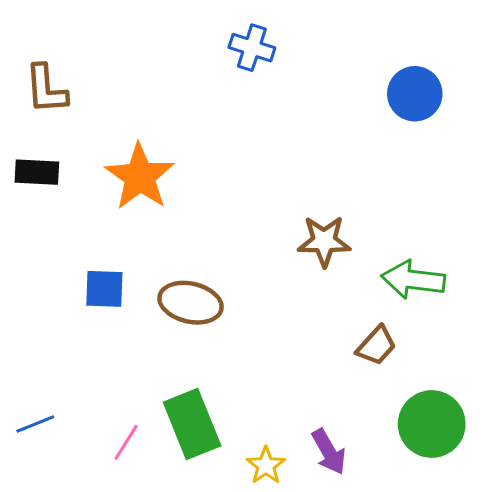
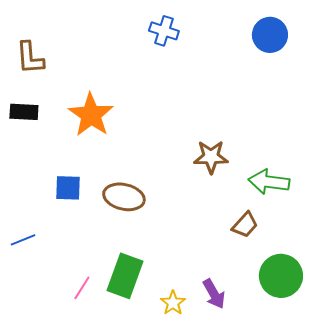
blue circle: (415, 94) -> (270, 35), moved
blue line: (35, 424) -> (23, 240), moved
green rectangle: (192, 424) -> (125, 276), turned 42

